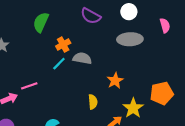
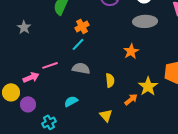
gray semicircle: (82, 58) -> (81, 68), moved
orange star: (115, 81) -> (131, 51), moved

